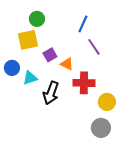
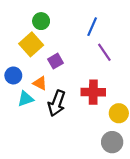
yellow square: (28, 40) -> (31, 44), turned -30
orange triangle: (67, 64) -> (40, 83), moved
cyan triangle: (30, 78) -> (26, 99), moved

